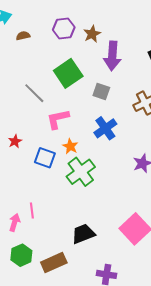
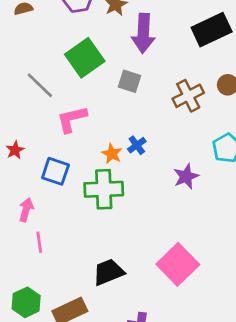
blue cross: (105, 128) -> (137, 145), moved, size x0.6
orange star: (70, 146) -> (112, 154), moved
green cross: (81, 172) -> (104, 189), turned 36
pink arrow: (14, 223) -> (26, 210), moved

